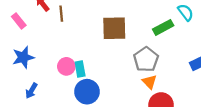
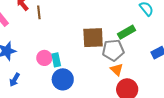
green rectangle: (163, 27) -> (127, 32), moved
brown square: (114, 28) -> (93, 38), moved
gray pentagon: (146, 59) -> (113, 50), turned 30

